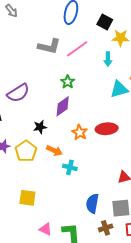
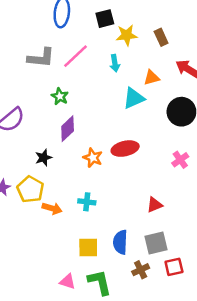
black square: (105, 22) -> (105, 19), turned -35
green star: (68, 82) -> (60, 96), moved
orange arrow: (54, 151) -> (52, 208), moved
yellow square: (27, 198) -> (88, 247), moved

